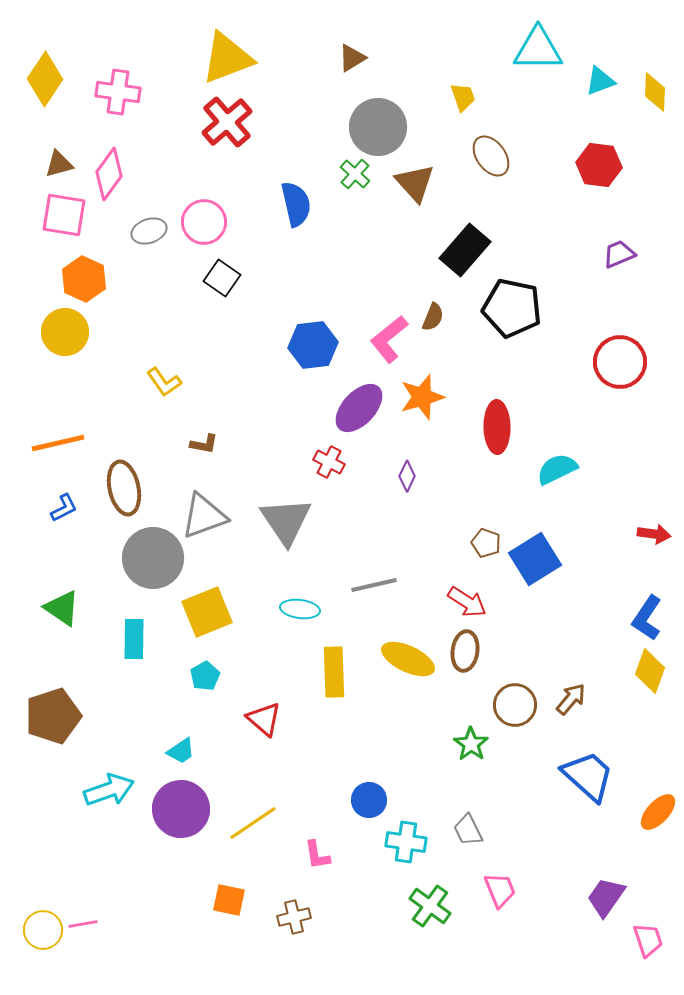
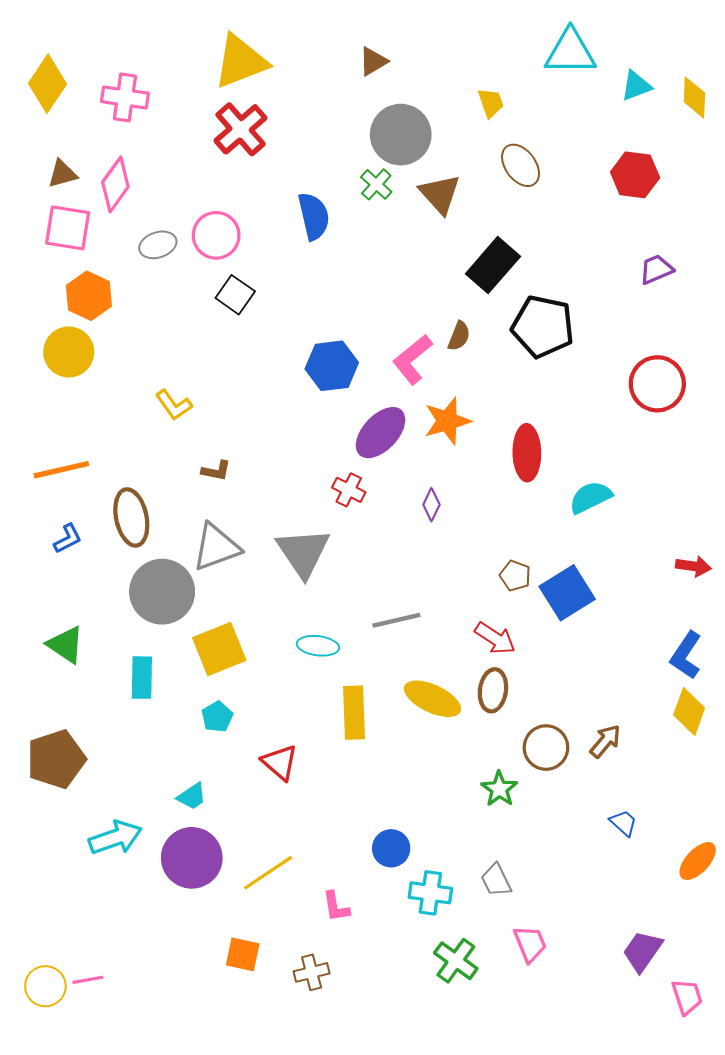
blue trapezoid: (588, 776) -> (623, 823), size x0.5

